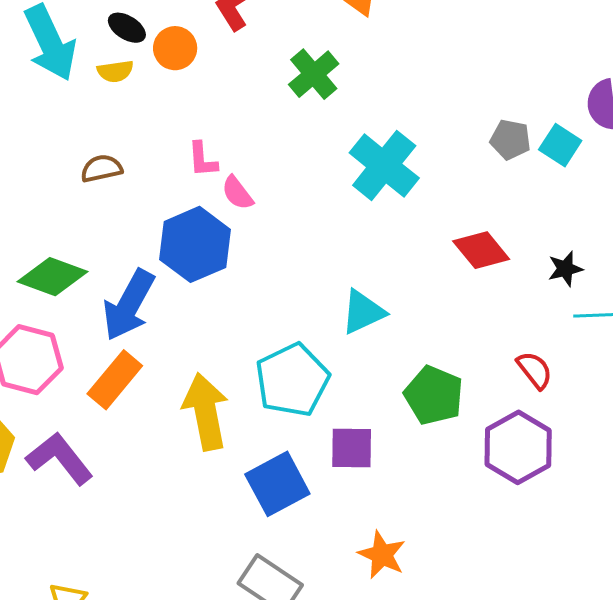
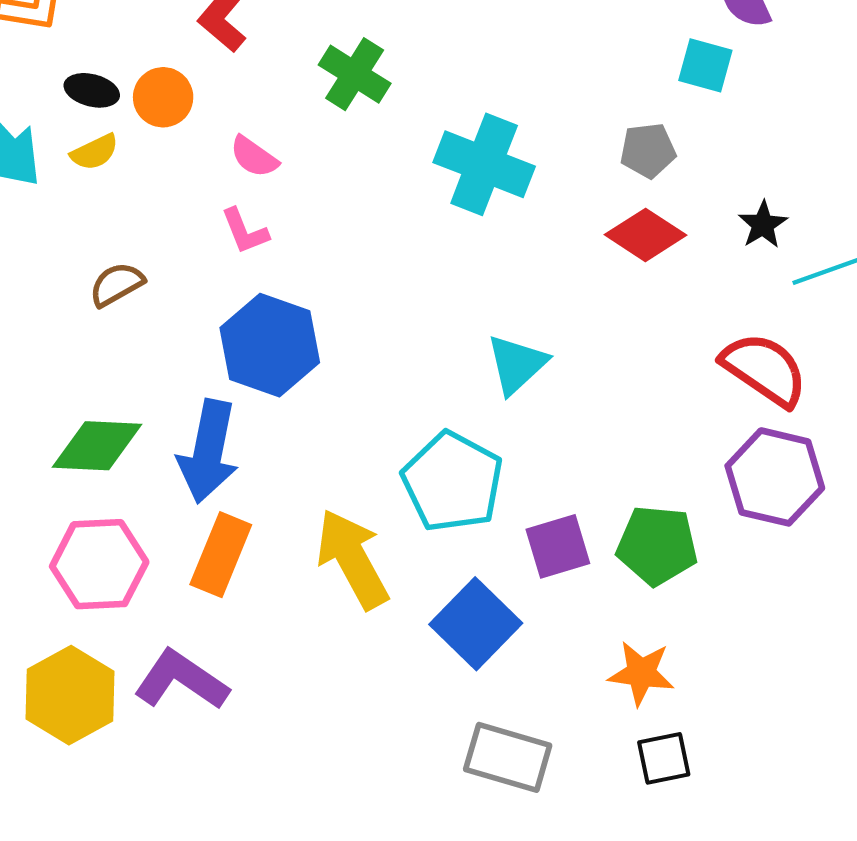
gray pentagon: (510, 140) -> (648, 150), moved
pink semicircle: (237, 193) -> (254, 157), moved
red semicircle: (535, 370) -> (764, 369), size x1.6
green pentagon: (434, 395) -> (657, 545), moved

